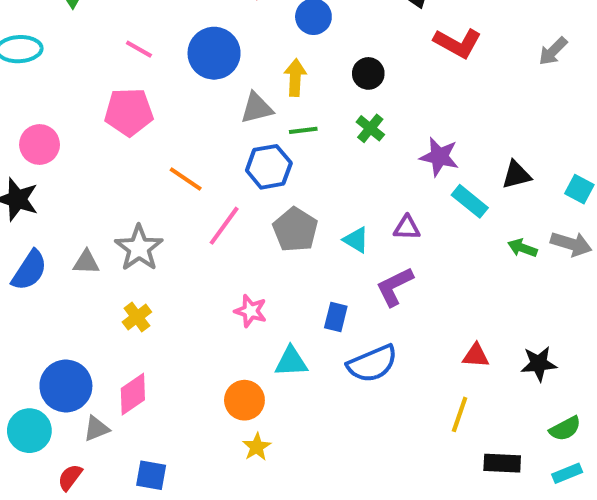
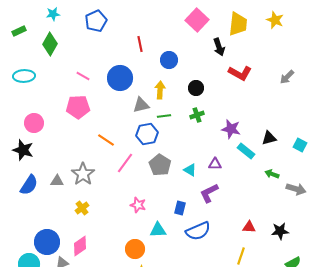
green cross: (370, 128) -> (197, 115), turned 32
gray arrow: (571, 244) -> (296, 189), moved

